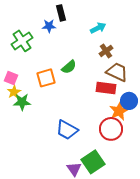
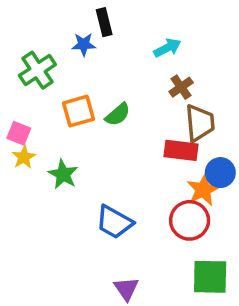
brown trapezoid: (117, 72) -> (200, 123), turned 60
orange square: (46, 78) -> (78, 111), moved
green star: (22, 102) -> (63, 174), moved, turned 30
green square: (93, 162) -> (210, 277), moved, turned 35

